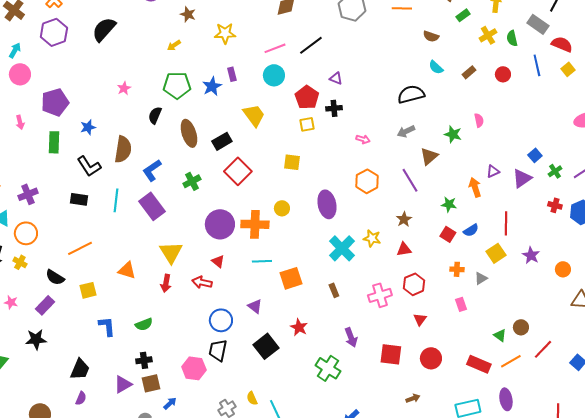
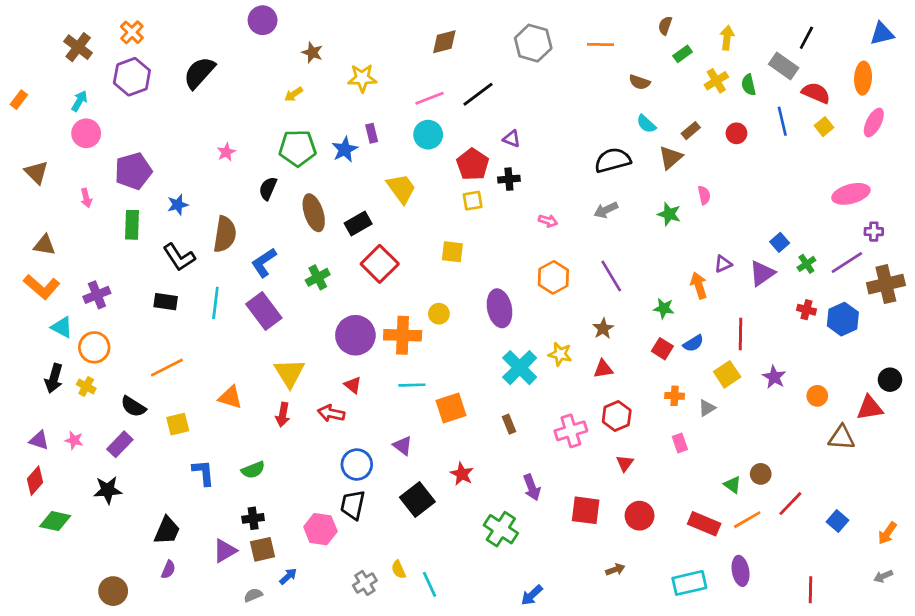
brown triangle: (429, 156) -> (671, 158), moved

